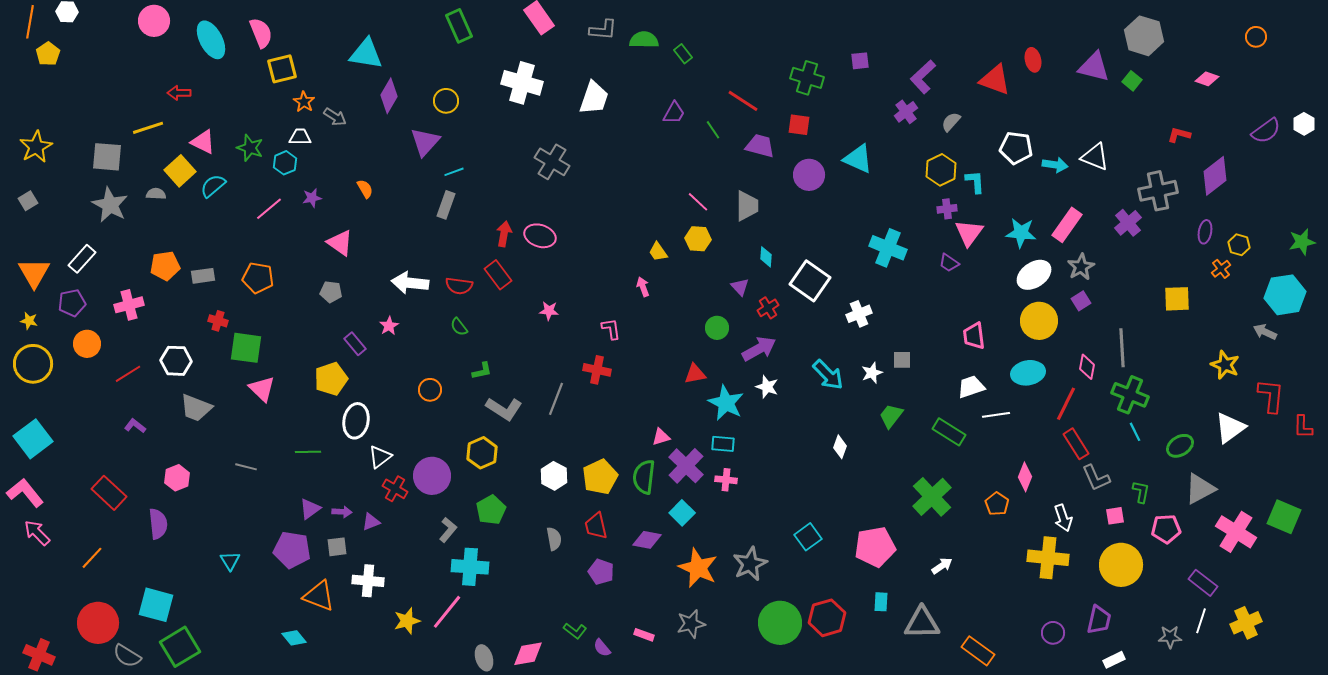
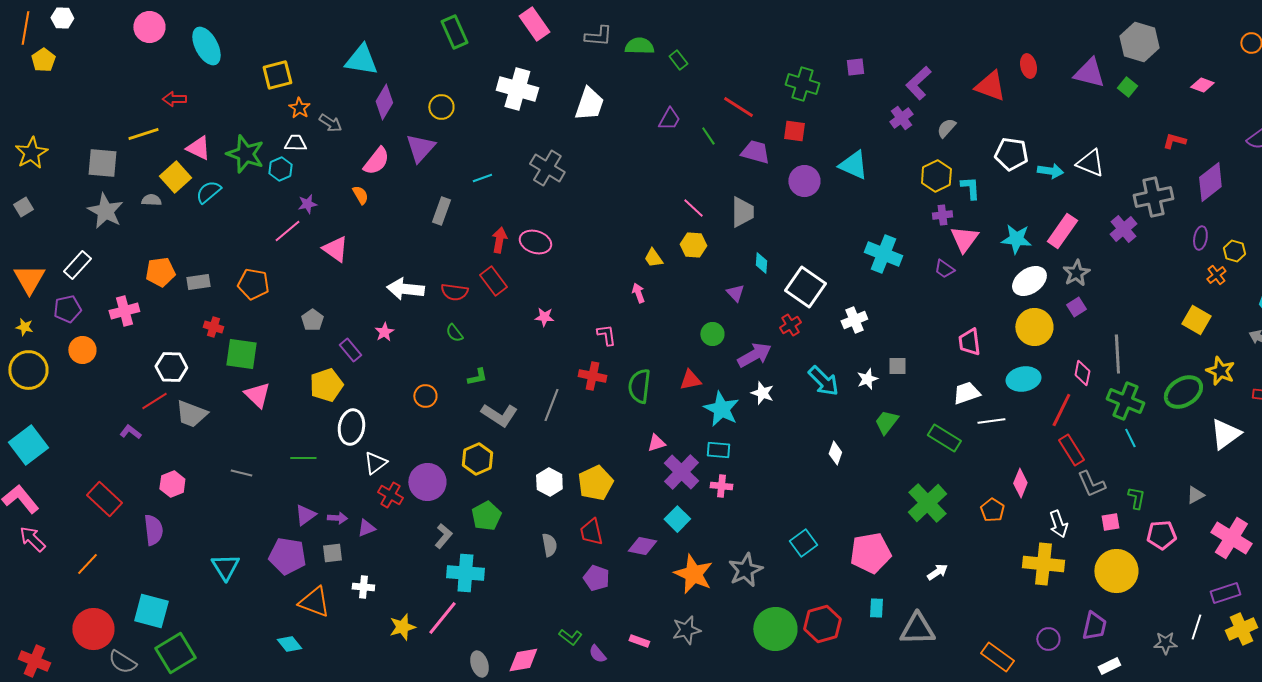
pink semicircle: (261, 33) -> (376, 161), moved, turned 60
green star: (250, 148) -> (245, 154), size x1.4
cyan line: (454, 172) -> (482, 178), moved
pink line: (269, 209) -> (287, 231), moved
gray pentagon: (331, 292) -> (312, 320), moved, turned 30
yellow square: (1177, 299) -> (1196, 320), moved, turned 32
red cross: (768, 308) -> (790, 325), moved
red line: (128, 374) -> (154, 401), moved
green ellipse: (1180, 446) -> (1183, 392), moved, size x1.4
green semicircle: (644, 477) -> (639, 386), moved
gray triangle: (1200, 489) -> (1195, 495), size x0.6
cyan triangle: (230, 561) -> (225, 567), size x1.4
white cross: (368, 581) -> (363, 587), size x0.7
purple rectangle: (1203, 583) -> (1225, 593), moved, turned -56
orange rectangle: (978, 651) -> (997, 657), moved

